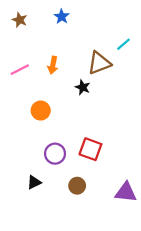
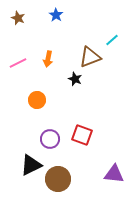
black triangle: (34, 182) -> (31, 165), size x1.6
brown circle: (77, 186) -> (58, 179), moved, size x1.6

